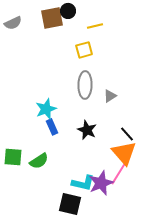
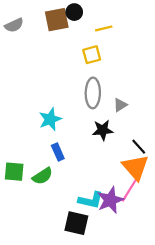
blue rectangle: (52, 127) -> (58, 152), moved
black star: (87, 130) -> (103, 130), moved, turned -30

